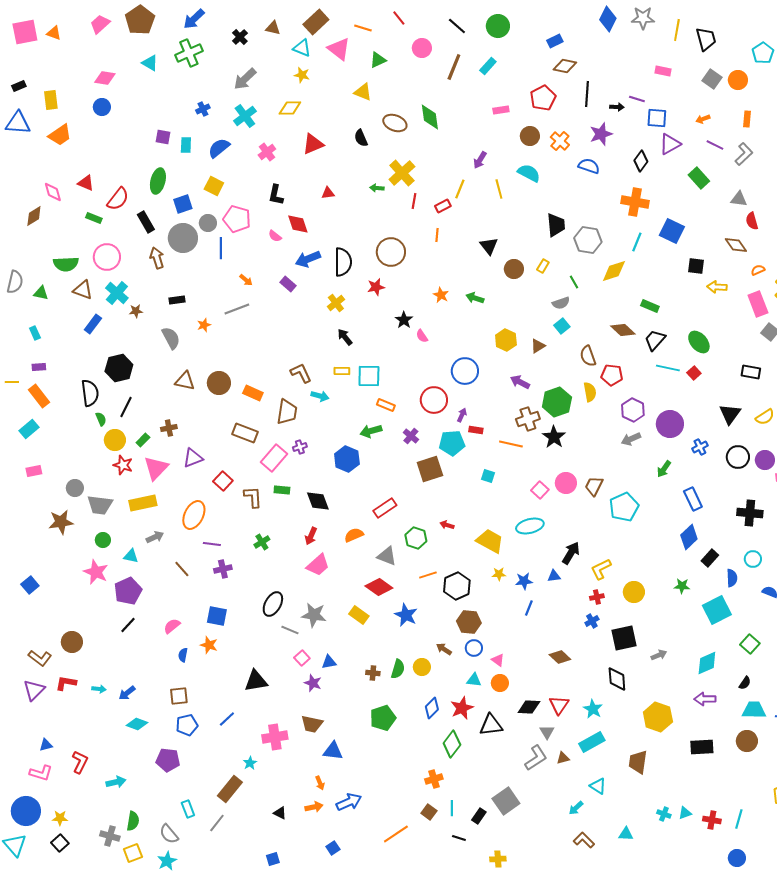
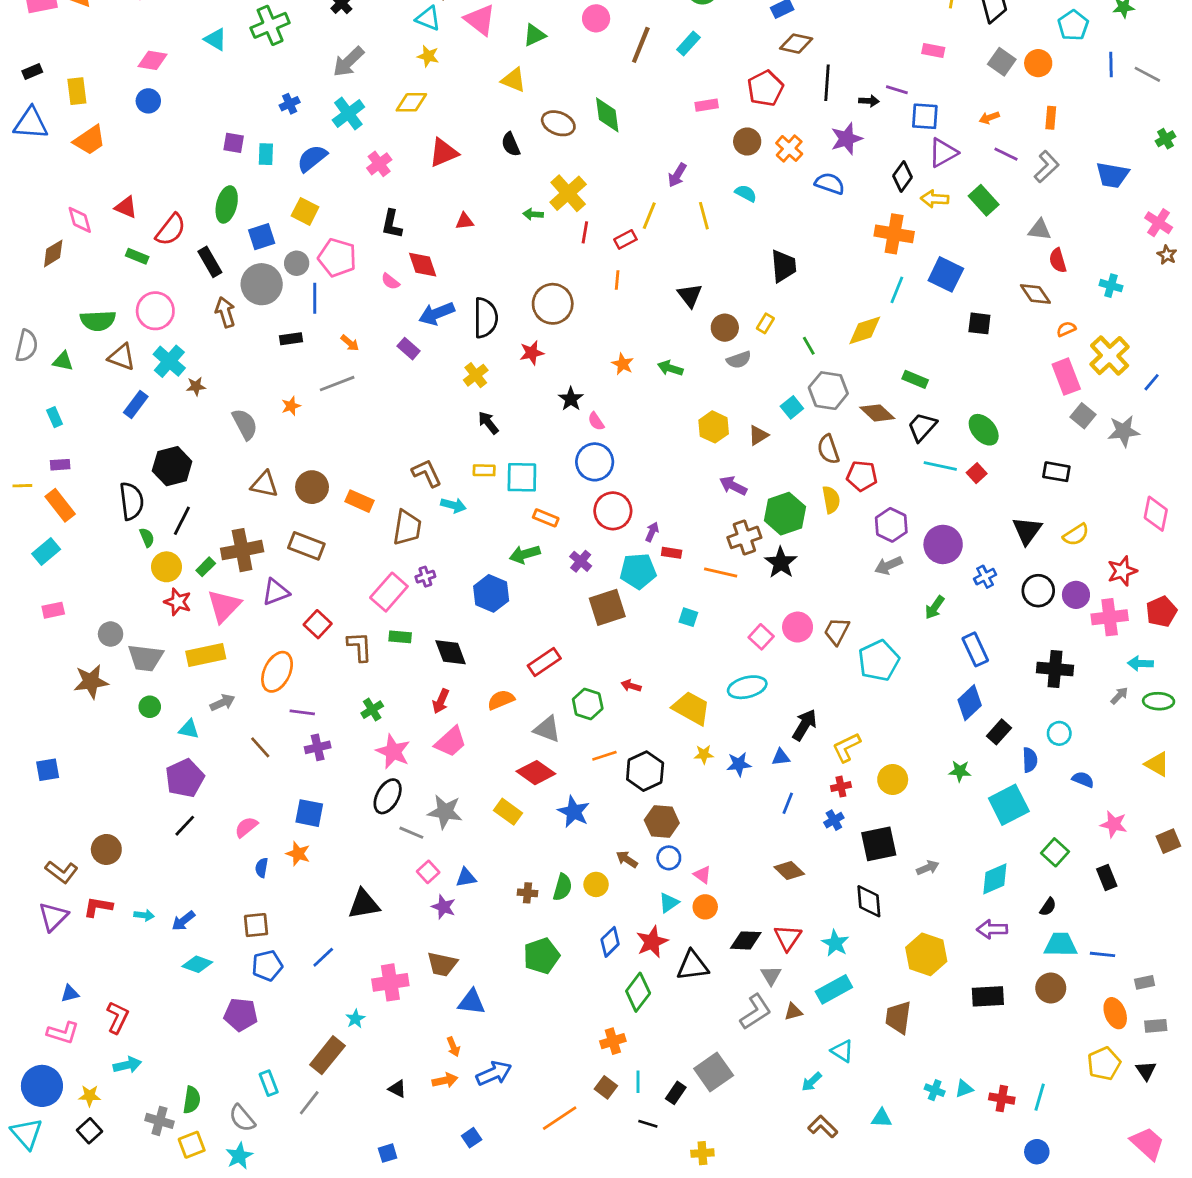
cyan semicircle: (529, 173) -> (746, 193), size x0.7
gray hexagon: (588, 240) -> (828, 391), moved
yellow arrow: (717, 287) -> (935, 199), moved
black rectangle: (177, 300) -> (291, 339), moved
gray semicircle: (561, 303) -> (739, 360), moved
blue circle: (465, 371) -> (595, 462), moved
brown cross: (169, 428) -> (242, 550), size x1.8
brown rectangle: (245, 433) -> (306, 546), moved
pink star: (96, 572) -> (393, 752), moved
blue square: (30, 585) -> (48, 770), turned 30
blue line: (529, 608) -> (788, 803), moved
cyan triangle: (474, 680) -> (669, 903), turned -42
cyan arrow: (116, 782) -> (127, 1065), moved

